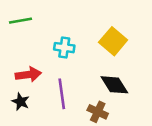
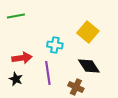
cyan cross: (64, 48) -> (55, 45), moved

